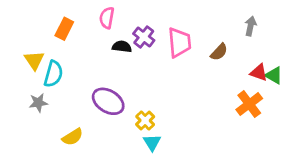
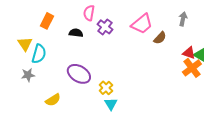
pink semicircle: (107, 18) -> (89, 13), moved
pink trapezoid: (179, 42) -> (142, 24), moved, turned 55
black semicircle: (122, 47) -> (76, 33), moved
orange cross: (249, 104) -> (192, 68), moved

